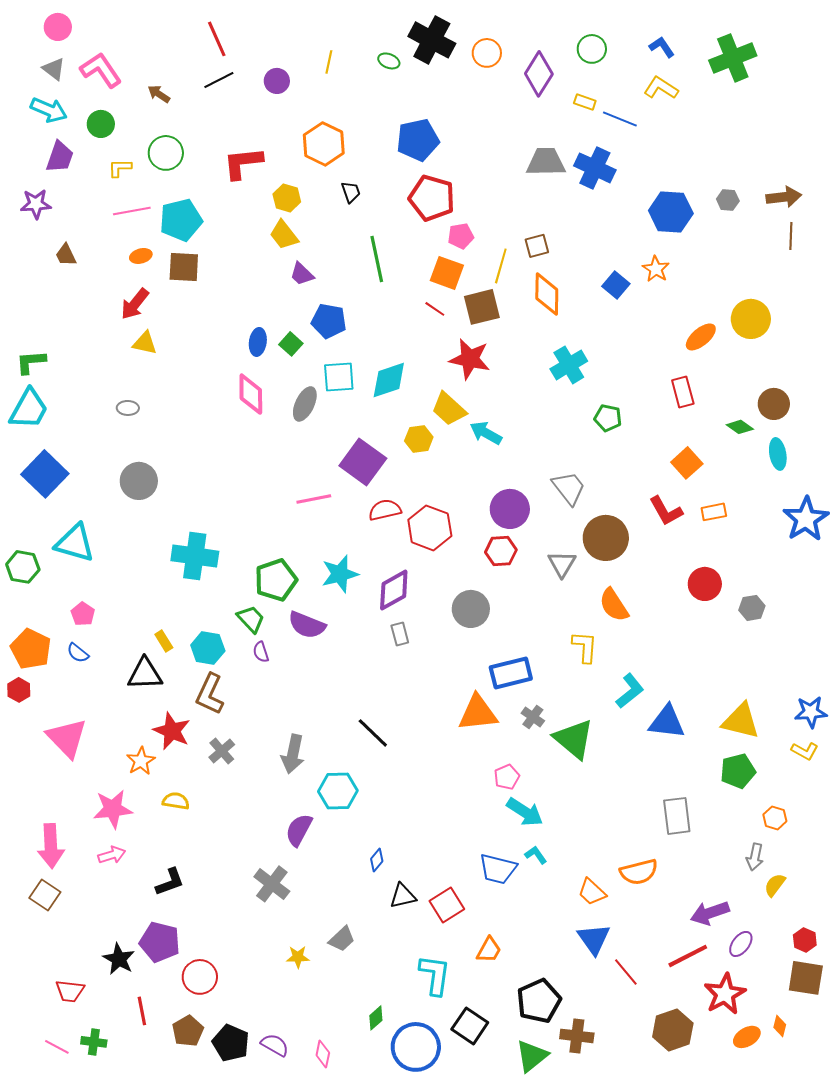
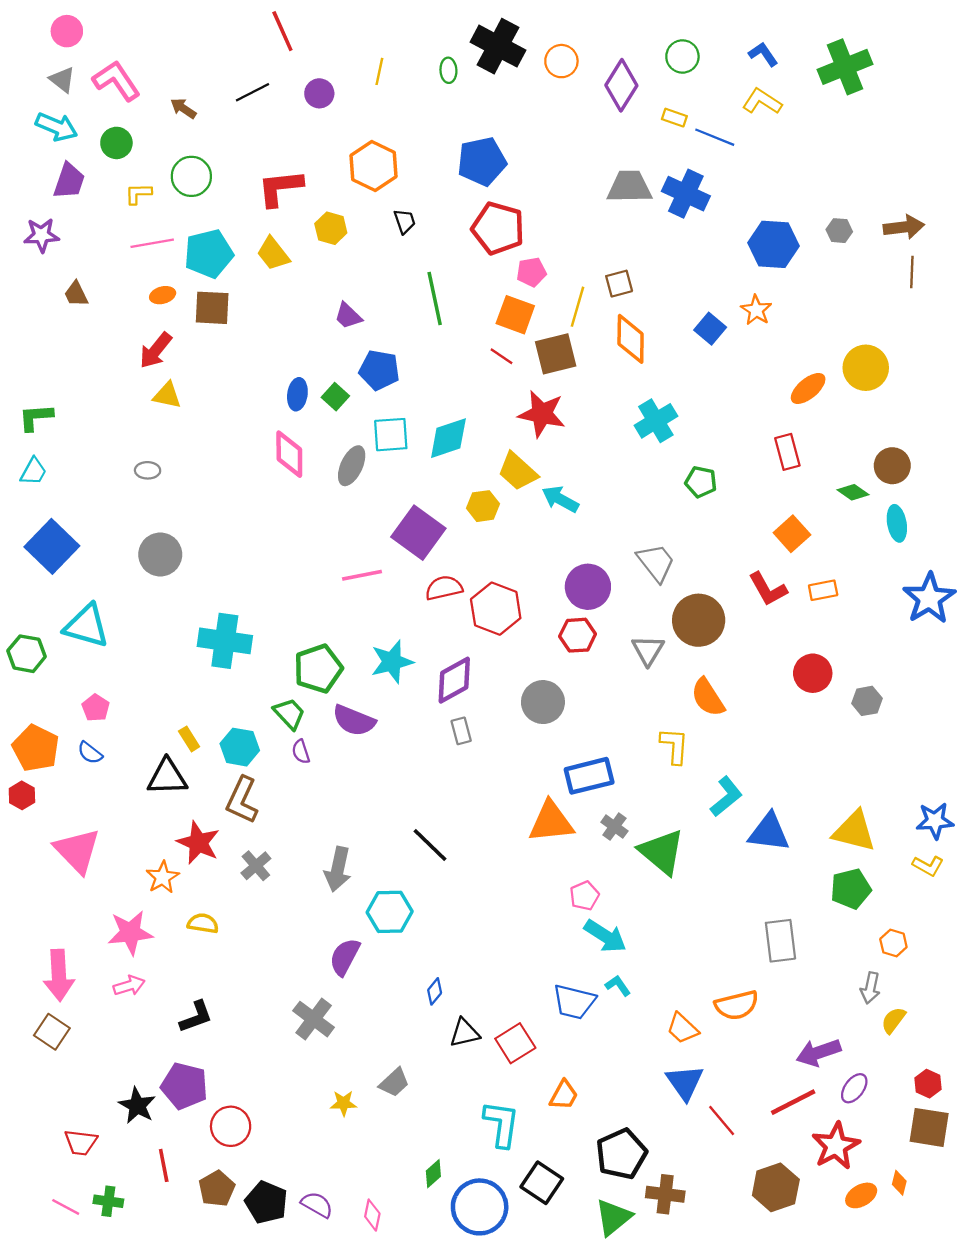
red line: (217, 39) -> (282, 31), moved
green ellipse: (389, 61) -> (448, 70), turned 65
yellow trapezoid: (284, 235) -> (273, 254), moved
cyan trapezoid: (29, 409) -> (33, 471), size x0.6

